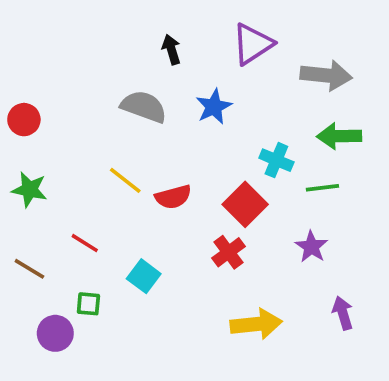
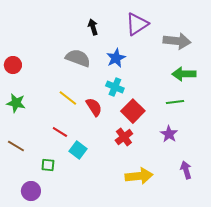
cyan cross: (276, 160) -> (115, 87), moved
red semicircle: (173, 197) -> (94, 107), turned -108
red line: (85, 243) -> (60, 132), moved
purple circle: (55, 333) -> (31, 191), moved

